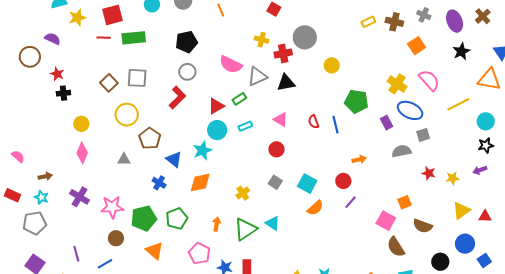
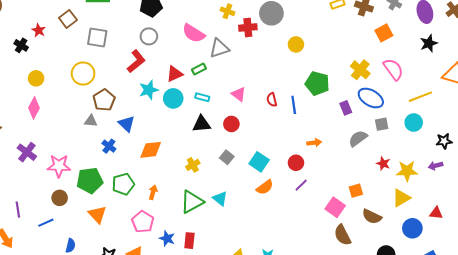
red star: (57, 74) -> (39, 30), moved
brown square: (109, 83) -> (68, 19), moved
black triangle: (286, 83) -> (202, 124), moved
black cross: (63, 93) -> (21, 45), turned 32
cyan circle: (486, 121) -> (414, 123), moved
cyan rectangle: (245, 126) -> (202, 97), turned 32
cyan star: (202, 150) -> (149, 90), moved
gray semicircle: (401, 151) -> (358, 138), turned -30
gray triangle: (124, 159) -> (91, 121), moved
yellow star: (452, 178) -> (407, 171), size x1.5
yellow triangle: (461, 210) -> (401, 198), moved
orange arrow: (217, 224) -> (153, 192), moved
blue circle: (465, 244) -> (412, 228), moved

